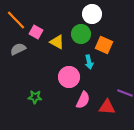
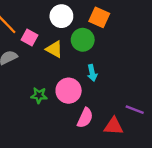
white circle: (92, 14) -> (61, 16), moved
orange square: (104, 45) -> (99, 17), moved
green star: (35, 97) -> (39, 95), moved

